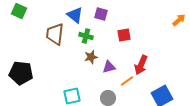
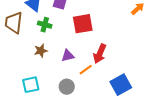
red square: (124, 35) -> (83, 24), size x1.5
brown star: (91, 57) -> (41, 51), moved

